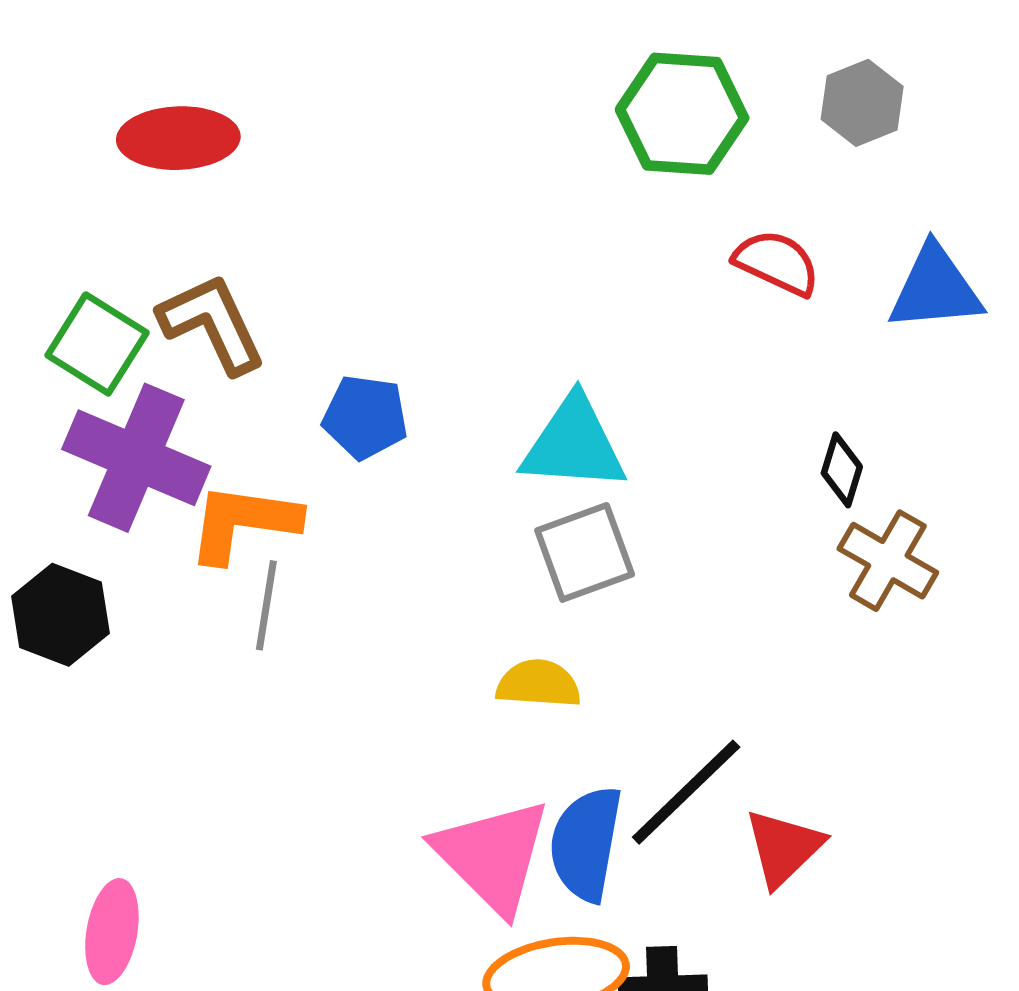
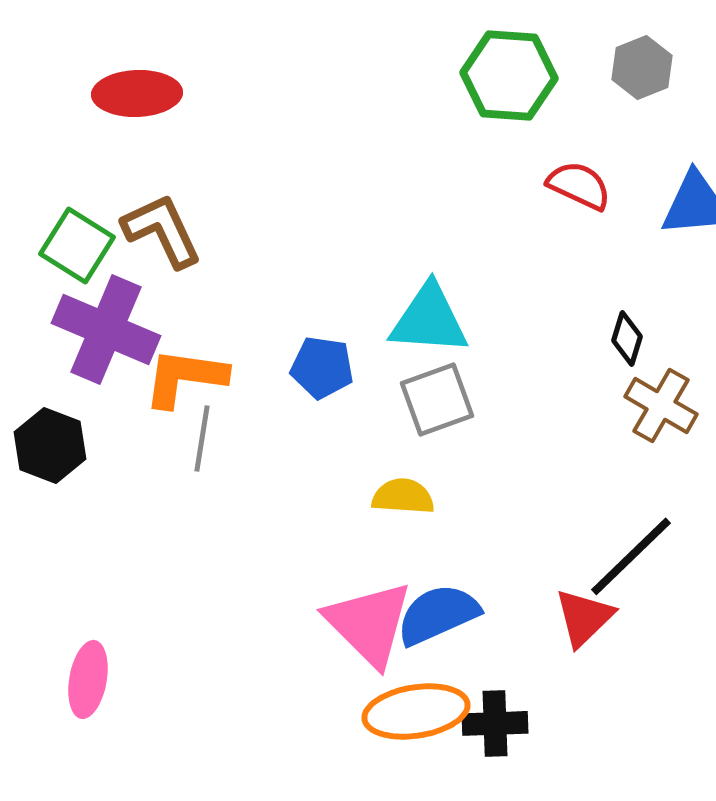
blue pentagon: (365, 417) -> (322, 367), moved
black line: (686, 792) -> (631, 556), moved
blue semicircle: (586, 844) -> (438, 614), turned 56

